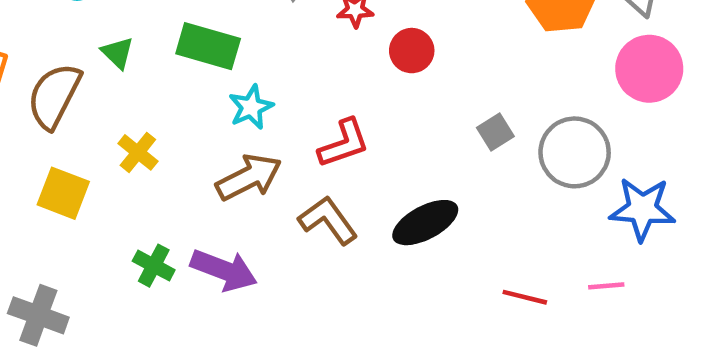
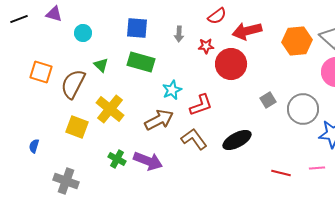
red circle: (412, 51) -> (231, 64), size x1.6
cyan star: (251, 107) -> (172, 90), moved
yellow cross: (138, 152) -> (110, 109), size x1.6

